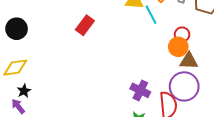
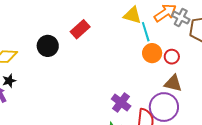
black circle: (17, 29) -> (48, 46), moved
orange circle: (178, 47) -> (152, 53), moved

